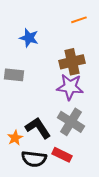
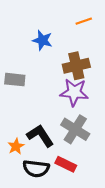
blue star: (29, 38) -> (42, 40), moved

